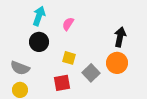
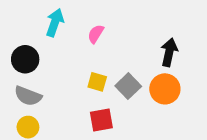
black circle: (39, 42) -> (25, 59), moved
gray square: (91, 73) -> (128, 86), moved
red square: (62, 83) -> (101, 120), moved

